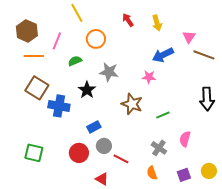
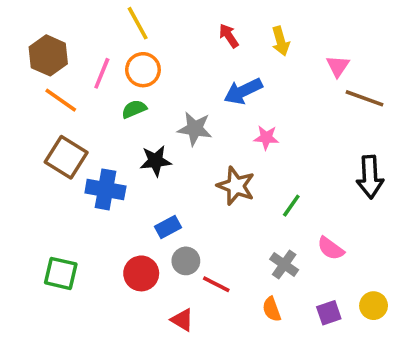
orange circle: (96, 39) -> (143, 70), moved
blue arrow: (163, 55) -> (243, 91), moved
orange line: (34, 56) -> (61, 100), turned 36
black star: (87, 90) -> (155, 161), turned 30
green line: (163, 115) -> (291, 206), turned -32
pink semicircle: (185, 139) -> (331, 248), turned -70

